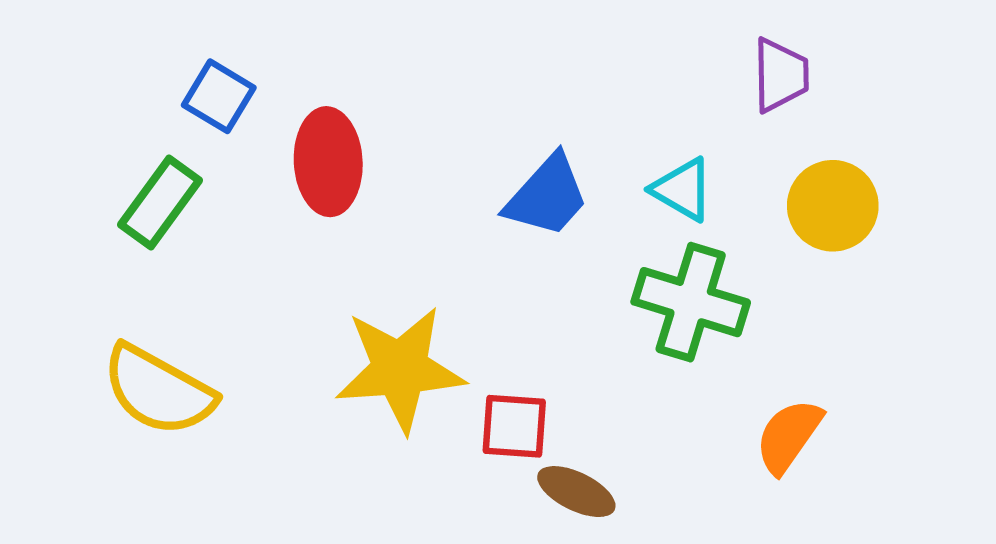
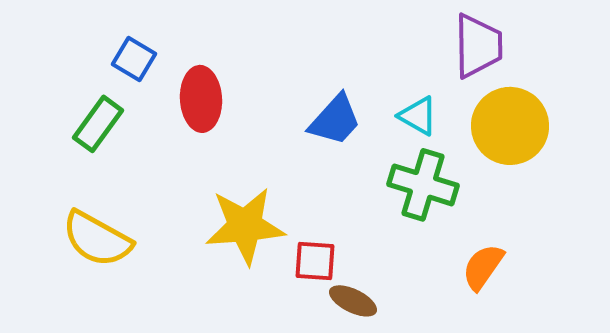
purple trapezoid: (780, 75) -> (478, 46), size x1.4
yellow circle: (833, 206) -> (510, 126), size x1.4

